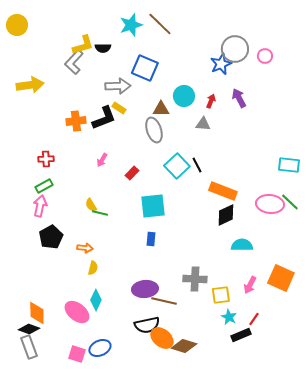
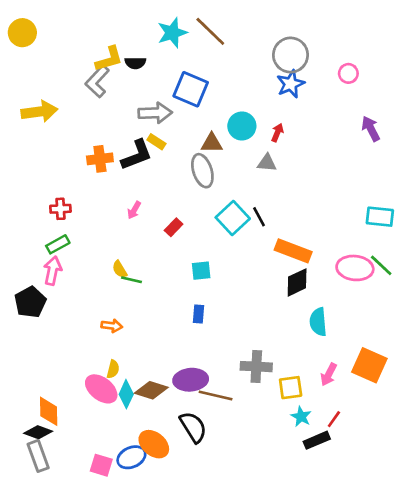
gray circle: (235, 49) -> (291, 55), moved
purple arrow: (239, 98) -> (371, 129), moved
cyan square: (153, 206) -> (201, 271), size x0.6
black pentagon: (51, 237) -> (30, 302), moved
cyan semicircle: (242, 245) -> (318, 322), turned -95
yellow semicircle: (93, 268) -> (113, 369), moved
pink ellipse: (77, 312) -> (101, 389), moved
black semicircle: (147, 325) -> (193, 427), turned -110
orange ellipse: (162, 338) -> (154, 444), moved
brown diamond: (184, 346) -> (151, 390), moved

